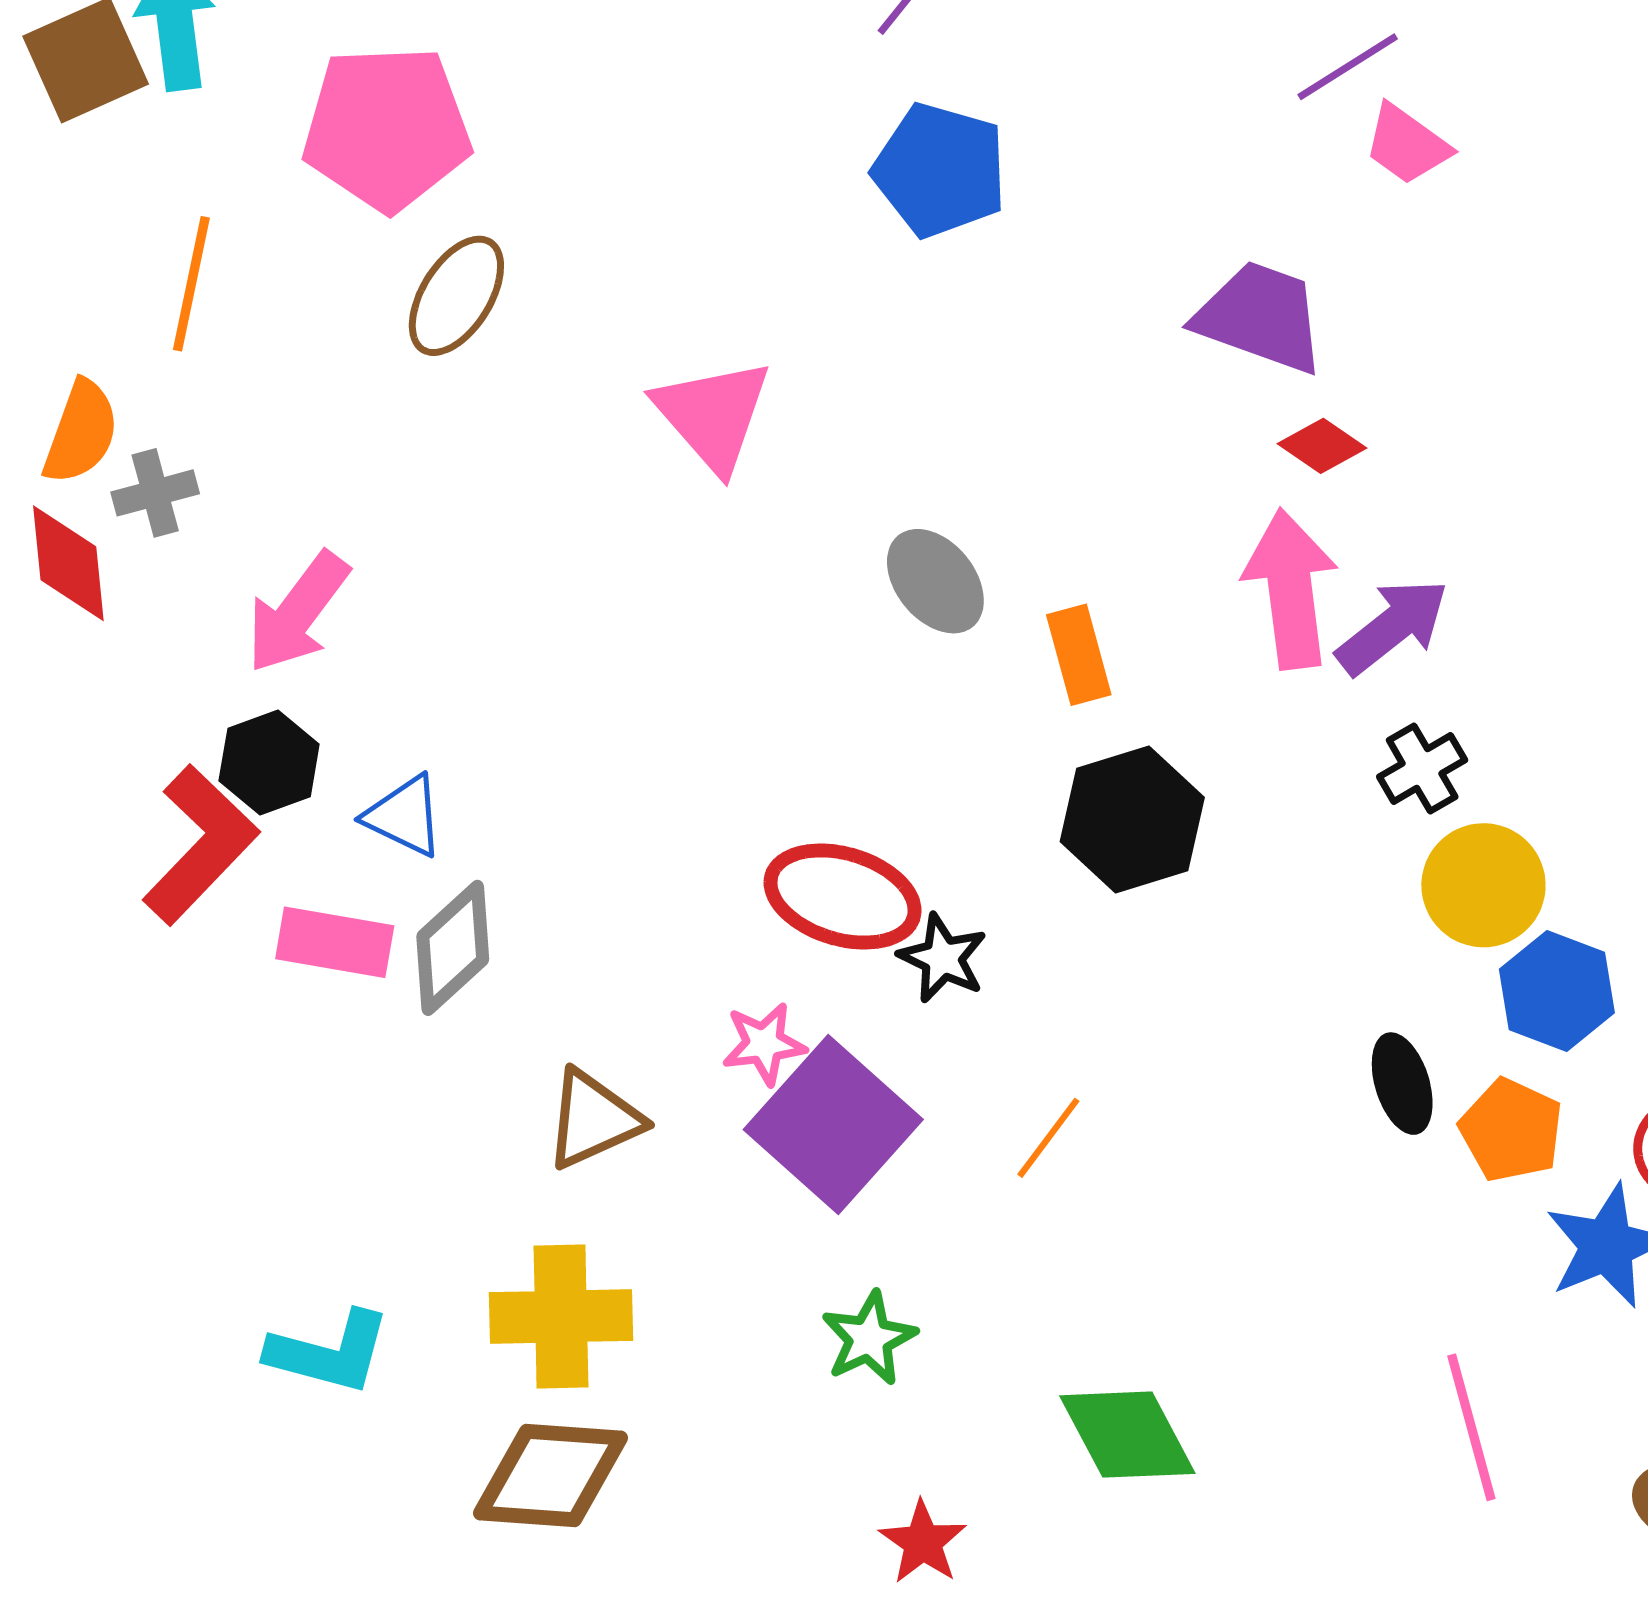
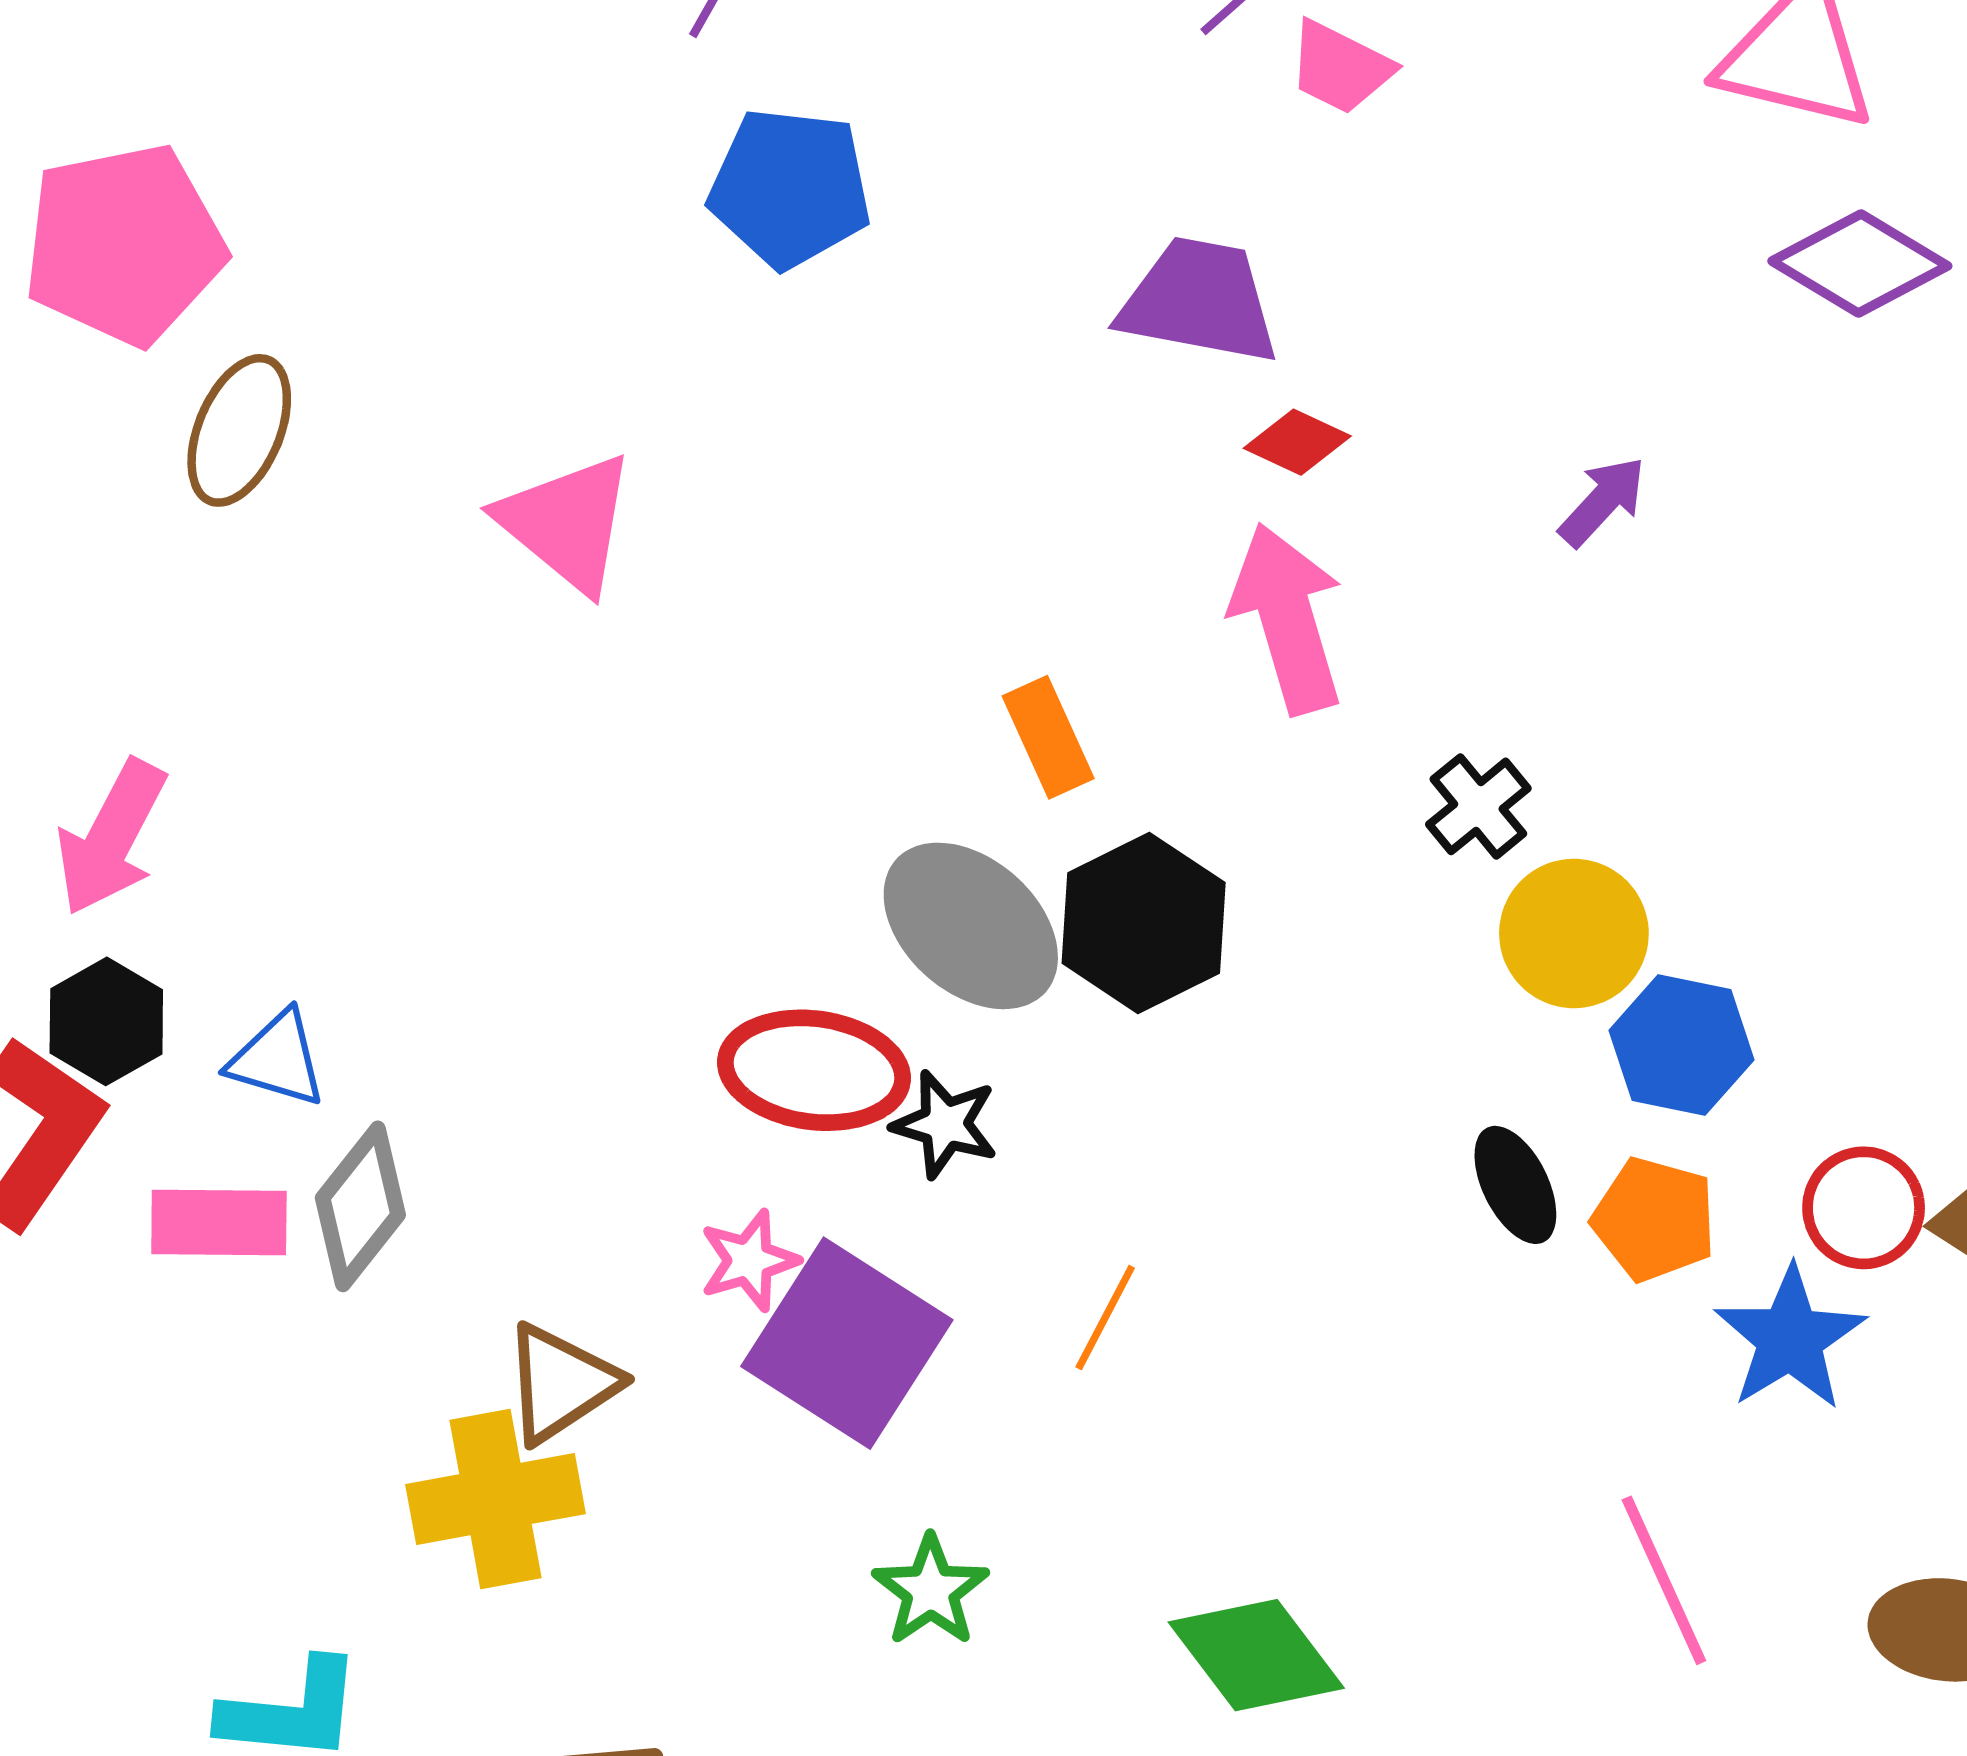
gray ellipse: (935, 581) -> (971, 926), moved, size x1.4
purple arrow: (1393, 627) -> (1603, 501), moved, size x0.7
yellow cross: (561, 1316) -> (495, 1499), moved

